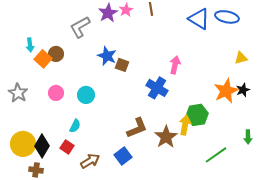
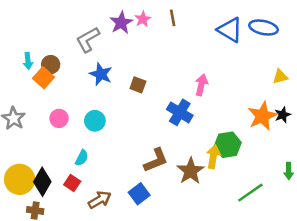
brown circle: (56, 54) -> (51, 65), moved
blue star: (107, 56) -> (101, 74), moved

